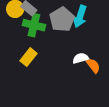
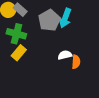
green cross: (34, 25) -> (16, 34), moved
orange semicircle: (93, 66) -> (76, 62), turned 40

